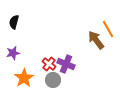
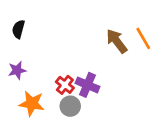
brown arrow: (96, 40) -> (117, 41), moved
orange star: (24, 78) -> (32, 103), turned -30

